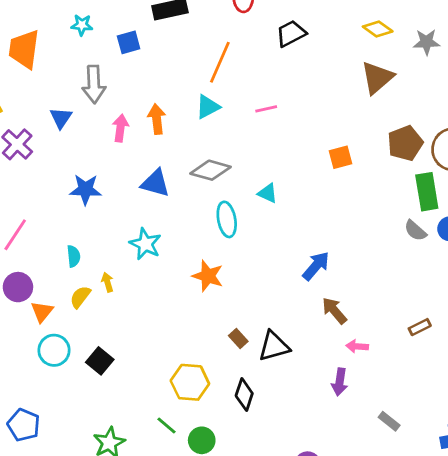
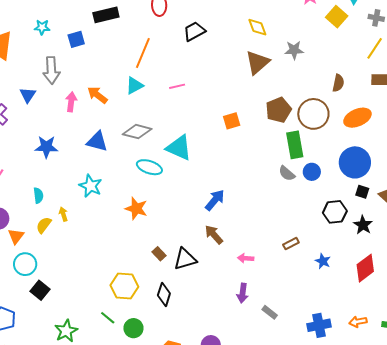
yellow diamond: (378, 29) -> (257, 27), turned 35
gray star: (427, 42) -> (294, 50), moved
orange arrow: (157, 119) -> (97, 95), turned -45
cyan triangle: (268, 193) -> (179, 148), size x1.8
cyan ellipse: (227, 219) -> (149, 167), turned -60
brown arrow: (334, 311) -> (214, 235), moved
black square: (100, 361) -> (40, 290), moved
purple arrow: (340, 382) -> (243, 293), moved

